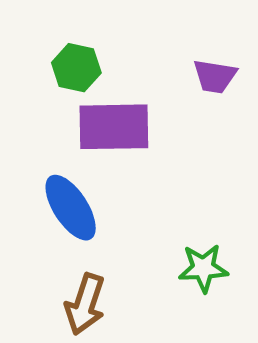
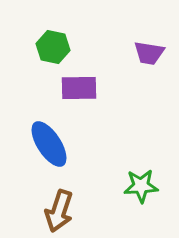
purple rectangle: (114, 127) -> (79, 88), size x0.7

